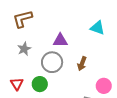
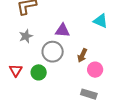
pink circle: (104, 86) -> (95, 70), moved

